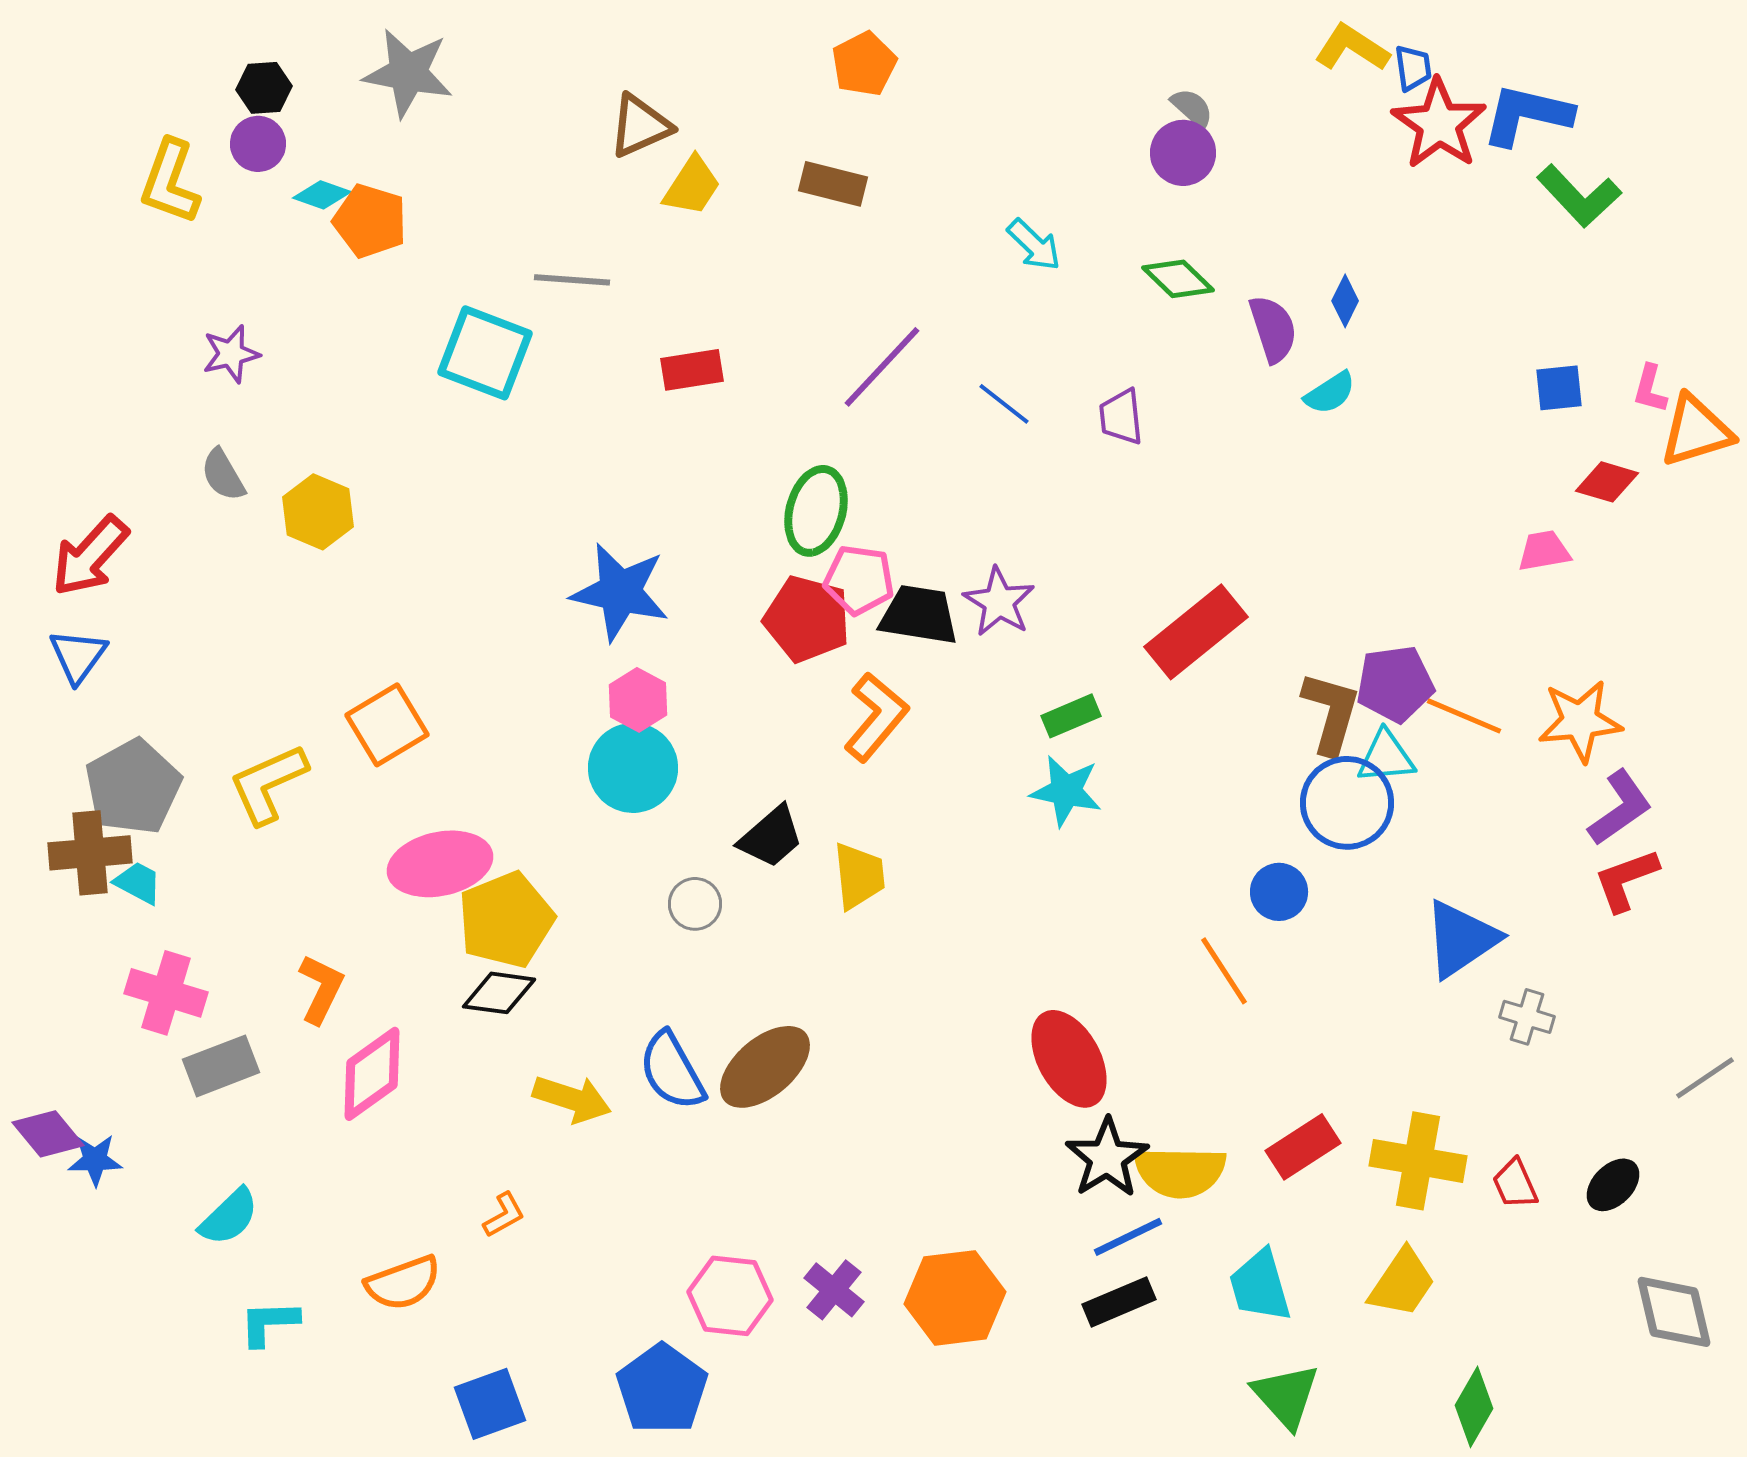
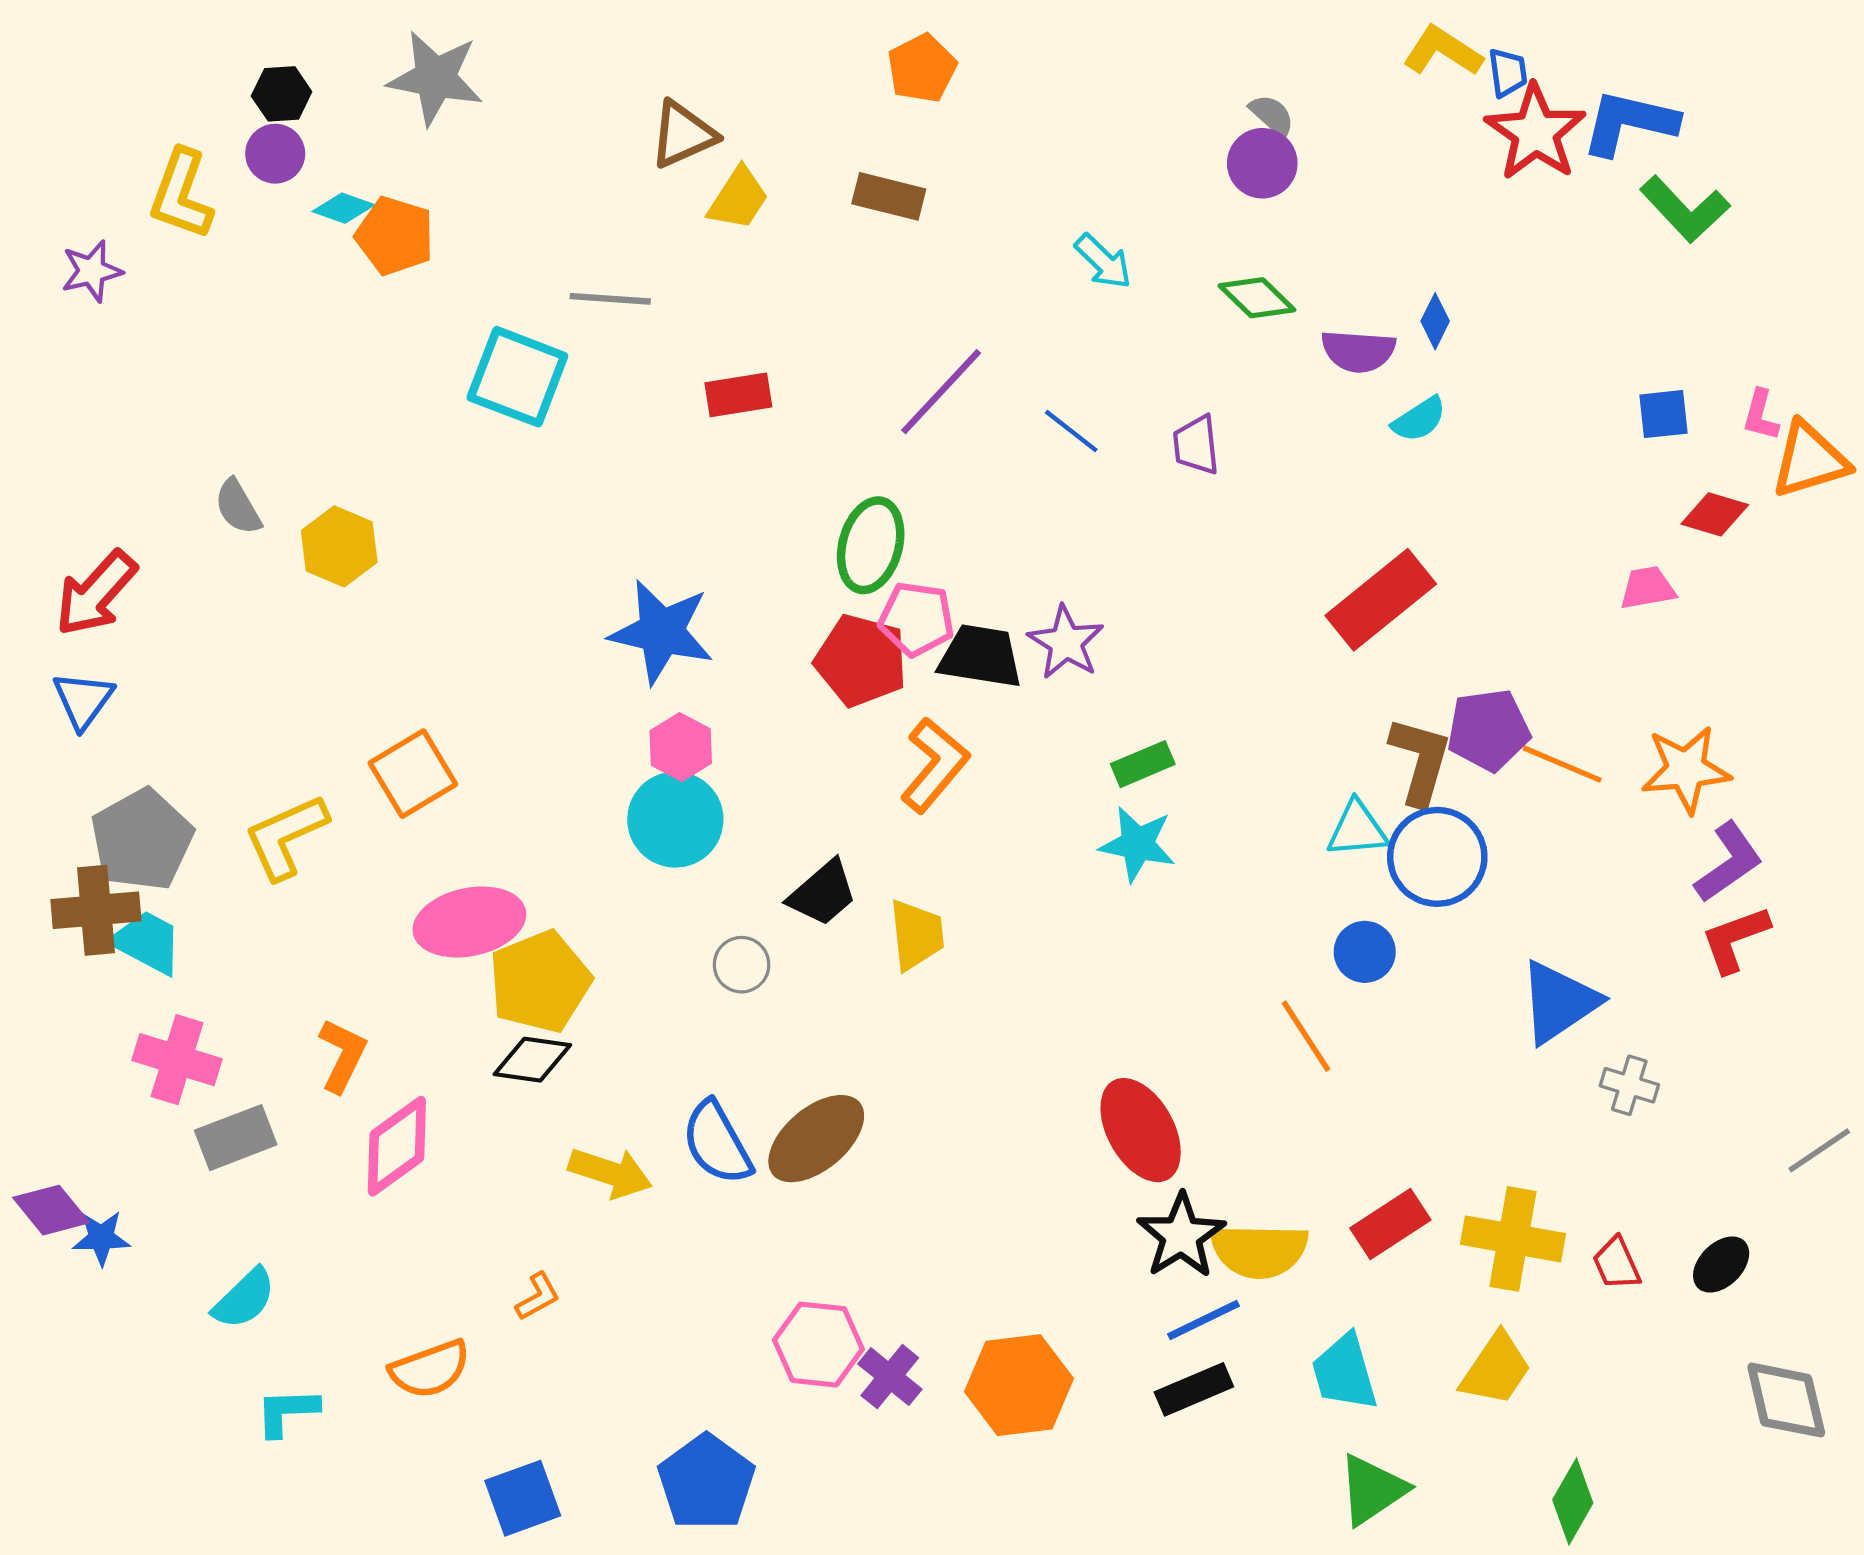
purple semicircle: (1273, 329) -> (1358, 351), turned 112
purple star: (231, 354) -> (92, 271), moved
red rectangle: (1196, 632) -> (1381, 600), moved
cyan triangle: (1386, 757) -> (1357, 829), moved
cyan trapezoid: (138, 883) -> (147, 942), size x1.4
pink hexagon: (730, 1296) -> (818, 1345), moved
green triangle: (1286, 1396) -> (1372, 1490), turned 38

